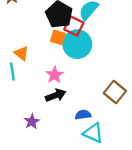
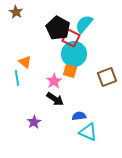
orange square: (58, 37) -> (70, 71), moved
brown square: (115, 92) -> (107, 77), moved, turned 30
black arrow: (56, 95) -> (55, 99), turned 54

